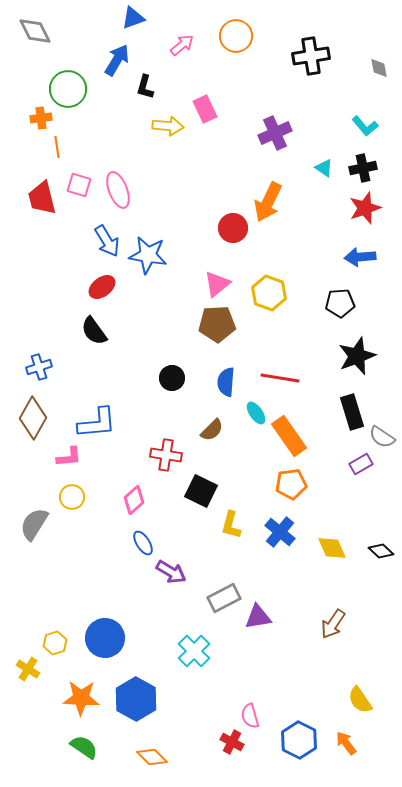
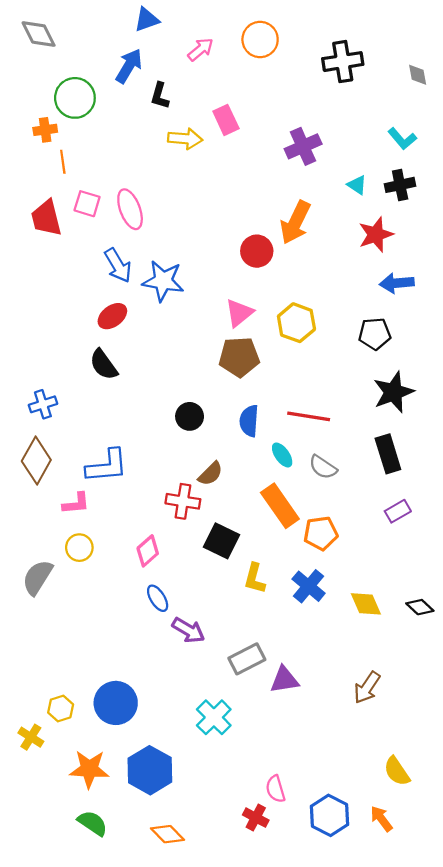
red star: (365, 208) -> (376, 235), moved
brown semicircle: (212, 430) -> (210, 474), moved
orange rectangle: (289, 436) -> (280, 506), moved
gray semicircle: (382, 437) -> (323, 467), moved

